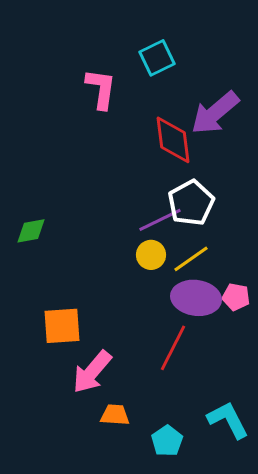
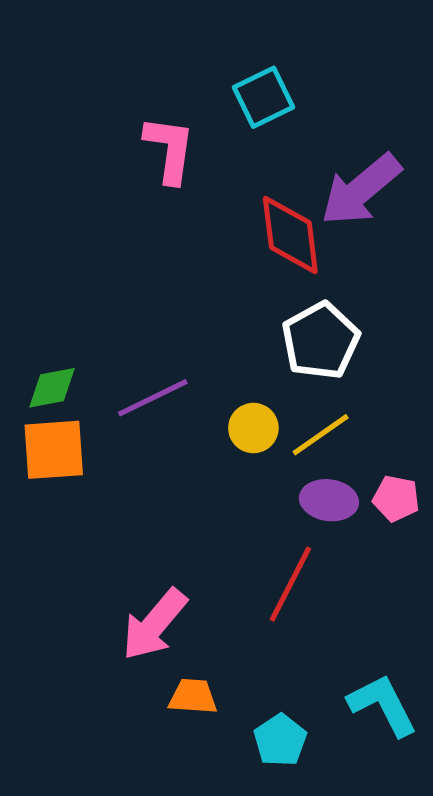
purple line: (160, 220) -> (153, 398), moved
purple ellipse: (196, 298) -> (329, 500), size x0.7
orange square: (62, 326) -> (54, 450), moved

